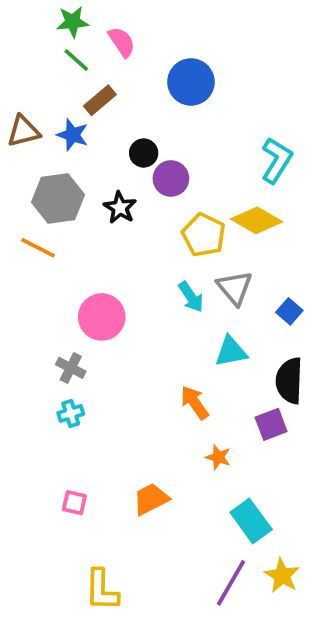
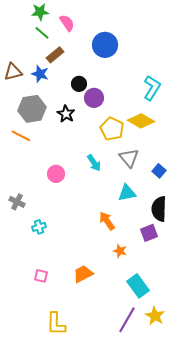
cyan arrow: (191, 297) -> (94, 163), moved
pink circle: (102, 317) -> (56, 174), size x0.7
gray cross: (71, 368) -> (17, 202), moved

